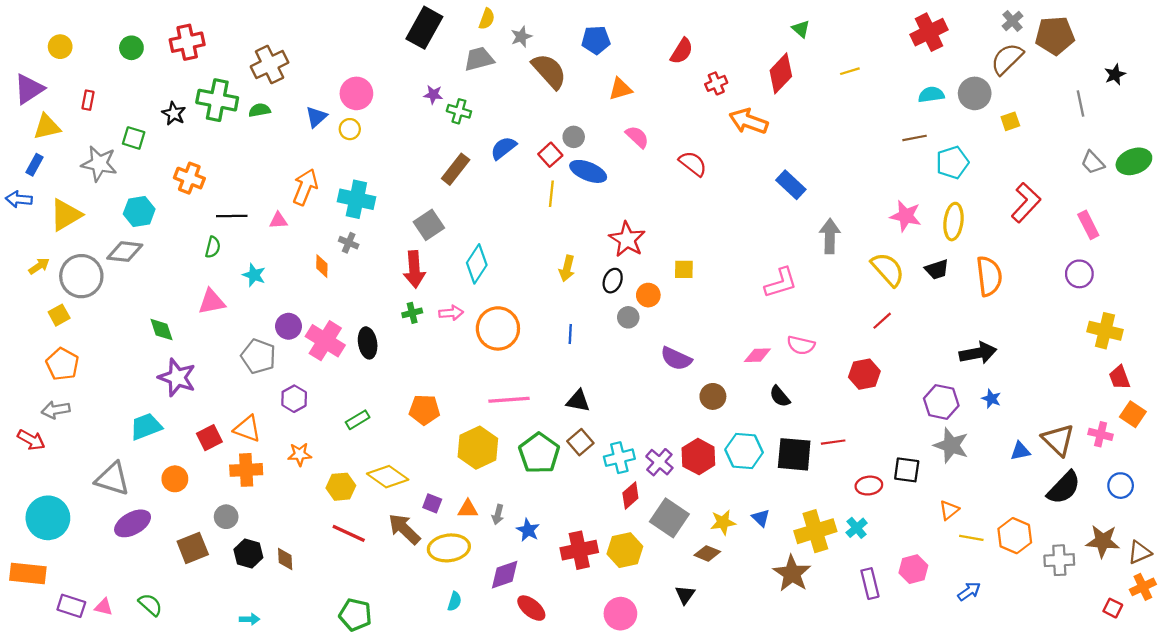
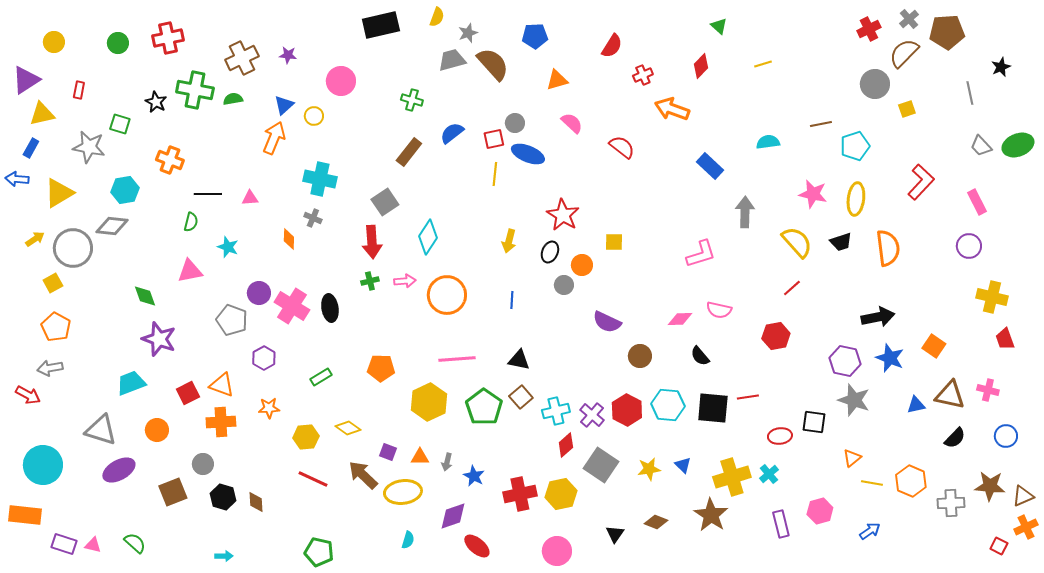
black rectangle: (424, 28) -> (381, 25), turned 48
red cross: (929, 32) -> (869, 29), moved, size x0.7
gray trapezoid: (479, 59) -> (452, 60), moved
red diamond: (781, 73) -> (701, 66), size x0.7
pink circle: (356, 93) -> (341, 81), moved
purple star: (433, 95) -> (288, 55), moved
cyan semicircle: (931, 95) -> (768, 142), moved
red square: (550, 155) -> (494, 139), turned 30
orange arrow: (305, 187) -> (274, 138), moved
blue star: (991, 399) -> (890, 358), size x1.6
orange square: (1133, 414) -> (934, 346), moved
brown triangle: (1058, 440) -> (950, 395), turned -32
yellow diamond: (388, 477) -> (348, 428), size x0.7
black semicircle: (1064, 488) -> (955, 438), size x0.7
brown diamond: (707, 553) -> (656, 522), moved

